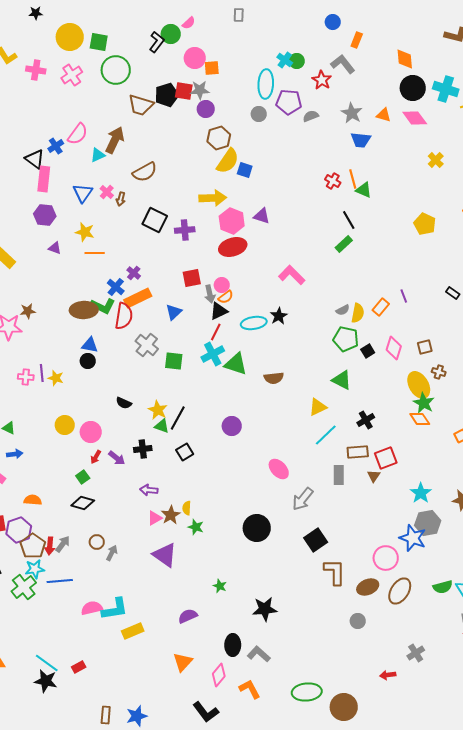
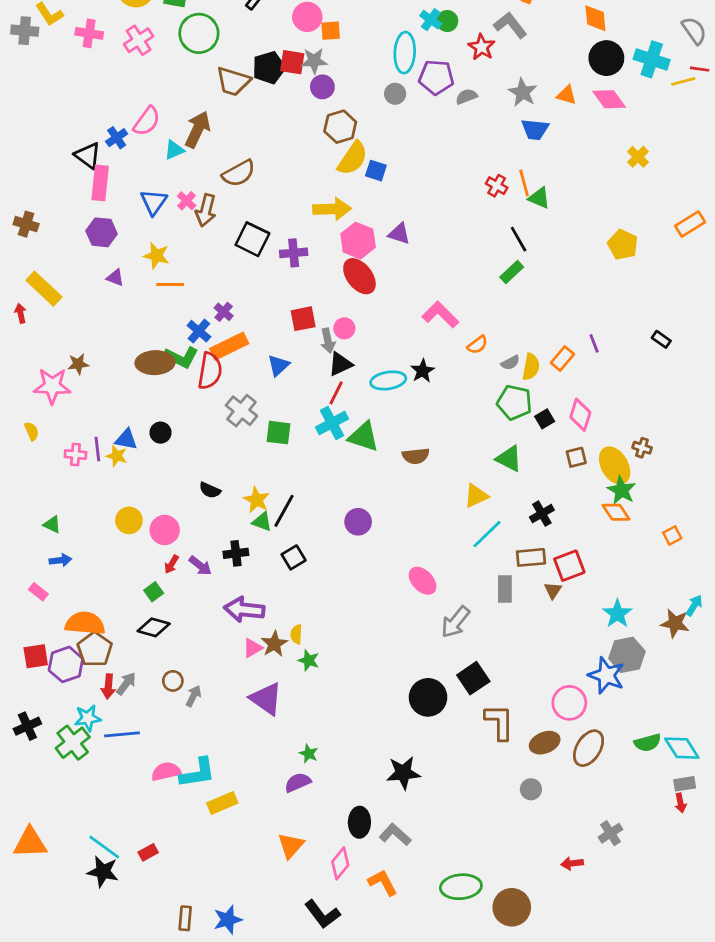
brown arrow: (121, 199) -> (206, 210), size x1.6
red ellipse: (233, 247) -> (359, 276), turned 68
orange semicircle: (226, 297) -> (477, 345), moved
blue triangle: (90, 345) -> (126, 439), moved
brown square: (425, 347) -> (576, 457), moved
purple arrow: (149, 490) -> (244, 610), size x1.6
orange semicircle: (33, 500) -> (85, 623), size x1.6
black circle: (257, 528) -> (428, 697), moved
brown pentagon: (33, 546) -> (95, 649), moved
green star: (220, 586) -> (309, 754), moved

